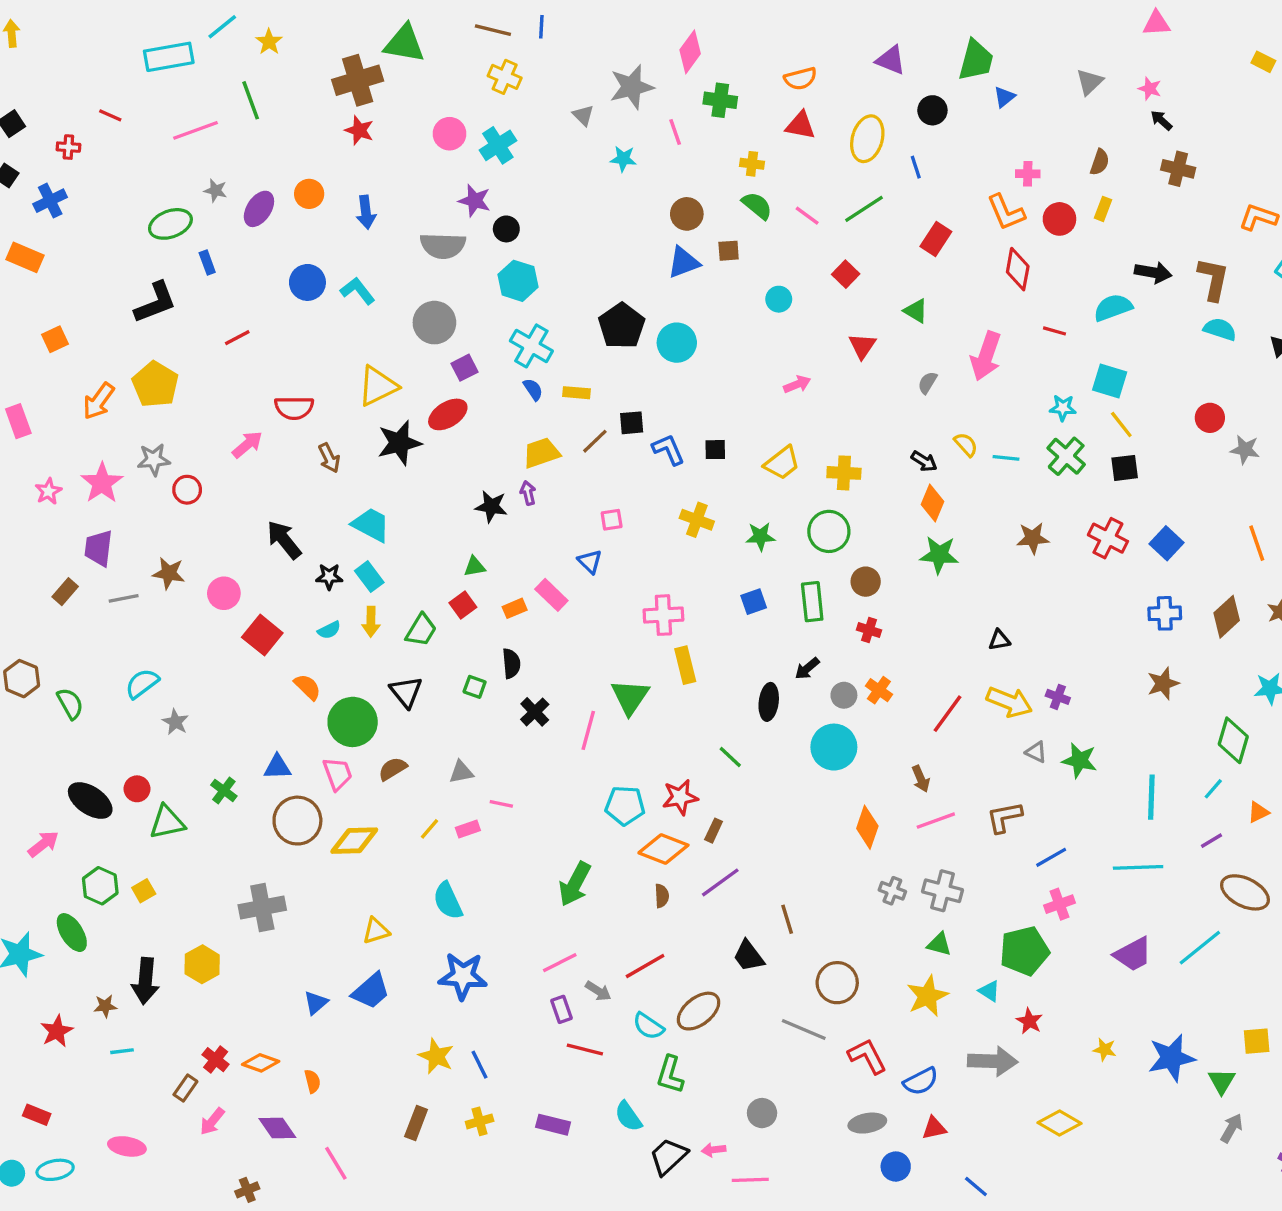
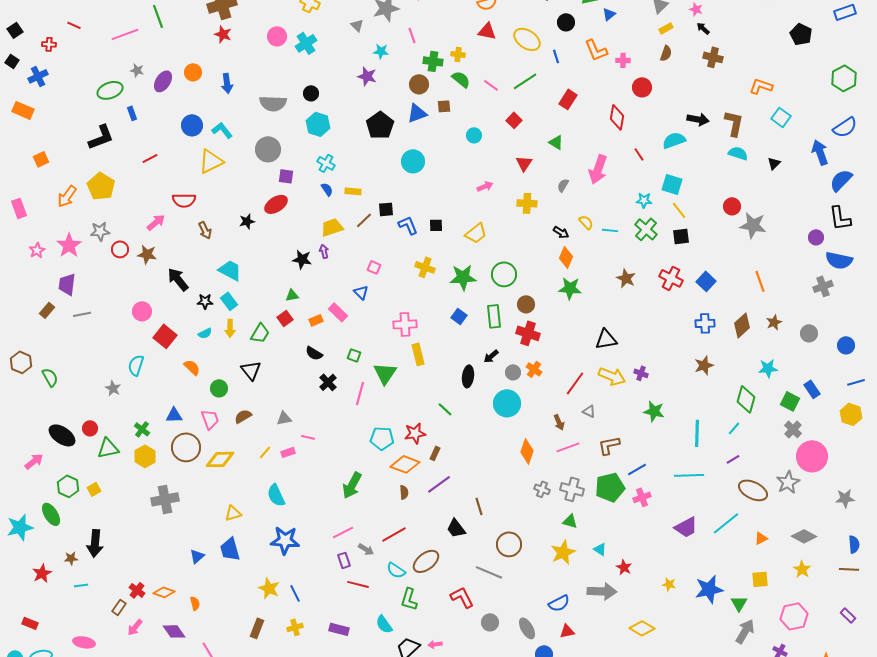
green cross: (720, 100) -> (433, 61), moved
yellow ellipse: (867, 139) -> (527, 39), turned -72
purple star: (475, 201) -> (367, 76), moved
yellow rectangle: (1103, 209) -> (666, 28), moved, turned 40
orange L-shape: (1006, 212) -> (596, 50), moved
black pentagon: (622, 326) -> (380, 125), moved
red line: (1054, 331) -> (639, 154), turned 40
cyan cross: (531, 346) -> (326, 163), size x0.7
purple square: (465, 368) -> (286, 176), turned 35
yellow triangle: (378, 386) -> (211, 161), moved
black star: (399, 443) -> (247, 221), size x0.6
gray star: (1245, 450) -> (753, 225), size x1.5
yellow cross: (844, 473) -> (527, 203), moved
pink square: (612, 520) -> (374, 267), turned 32
green star: (760, 536) -> (463, 277), size x1.5
brown star: (1033, 538) -> (626, 278), turned 30
brown star: (169, 573) -> (147, 254), moved
blue square: (754, 602) -> (459, 316), turned -35
red cross: (869, 630) -> (528, 333), size x1.6
black triangle: (999, 640) -> (606, 339), size x1.6
black semicircle: (511, 663) -> (314, 353), turned 126
cyan semicircle: (142, 684) -> (136, 365), moved, turned -35
green square: (475, 687) -> (354, 355), moved
green circle: (353, 722) -> (219, 388), size x0.6
gray triangle: (1036, 752) -> (589, 411), moved
orange triangle: (1258, 812) -> (761, 538), moved
green pentagon: (1024, 951) -> (610, 487), moved
yellow hexagon: (202, 964) -> (145, 456), moved
blue trapezoid: (371, 991) -> (230, 549), turned 115
red L-shape: (867, 1056) -> (462, 597), moved
gray circle: (762, 1113) -> (490, 622), moved
gray ellipse: (867, 1123) -> (527, 628), turned 70
gray arrow: (1232, 1128) -> (745, 631), size x1.4

